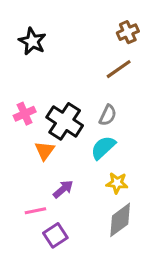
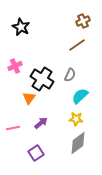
pink cross: (25, 114) -> (15, 66), moved
cyan semicircle: (103, 148) -> (80, 96), moved
pink line: (35, 211) -> (13, 128), moved

